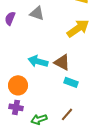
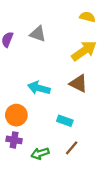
brown triangle: (62, 62) -> (78, 83), moved
cyan rectangle: (71, 82) -> (65, 121), moved

